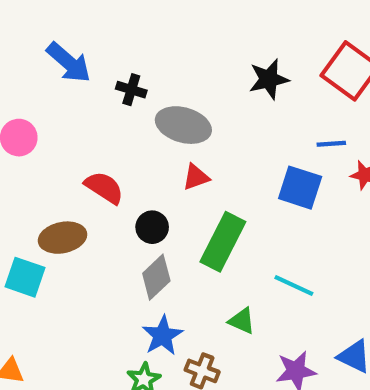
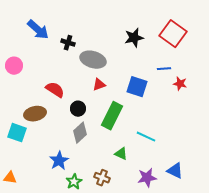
blue square: (300, 188) -> (137, 87), moved
blue star: (163, 336) -> (59, 161), moved

